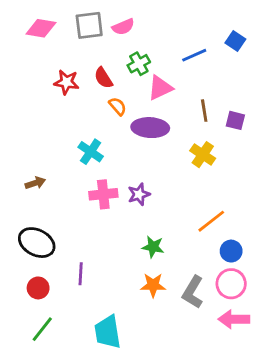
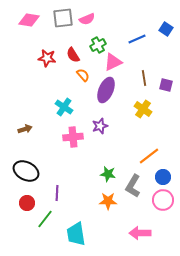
purple ellipse: (150, 128) -> (106, 90), turned -70
purple star: (139, 194) -> (100, 126), moved
gray L-shape: (193, 292) -> (133, 186), moved
pink arrow: (234, 319) -> (140, 233), moved
green line: (42, 329) -> (45, 219), moved

